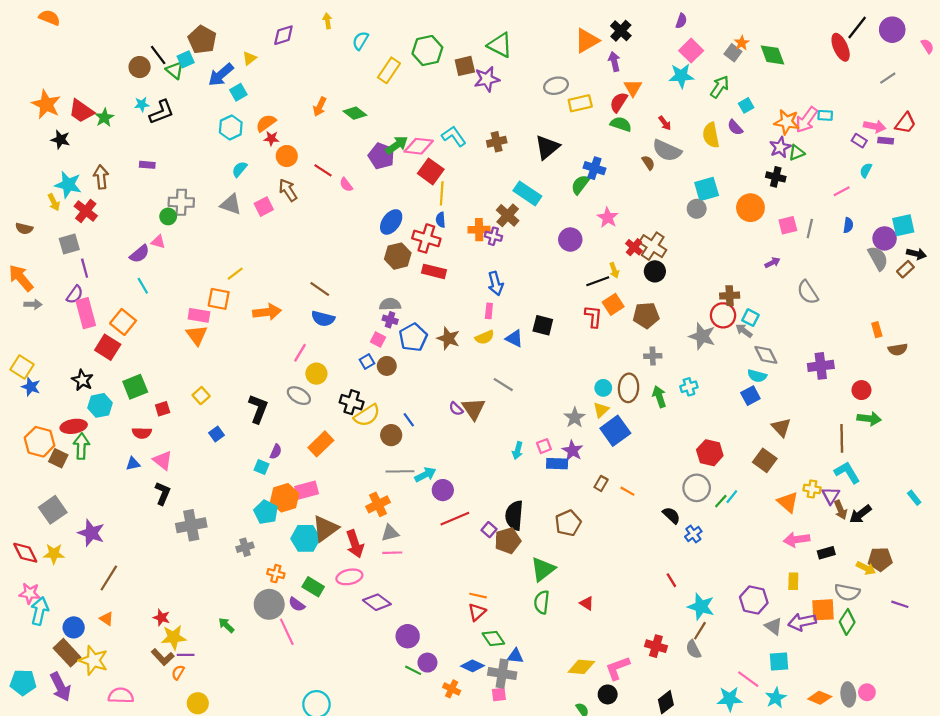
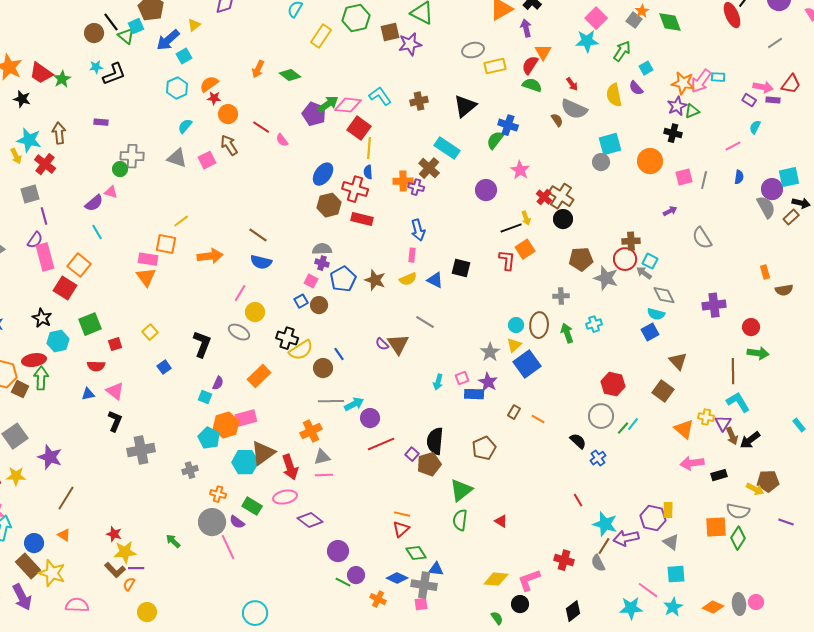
brown pentagon: (646, 315) -> (581, 259), moved
yellow rectangle: (793, 581) -> (668, 510), moved
purple arrow: (802, 622) -> (626, 538), moved

